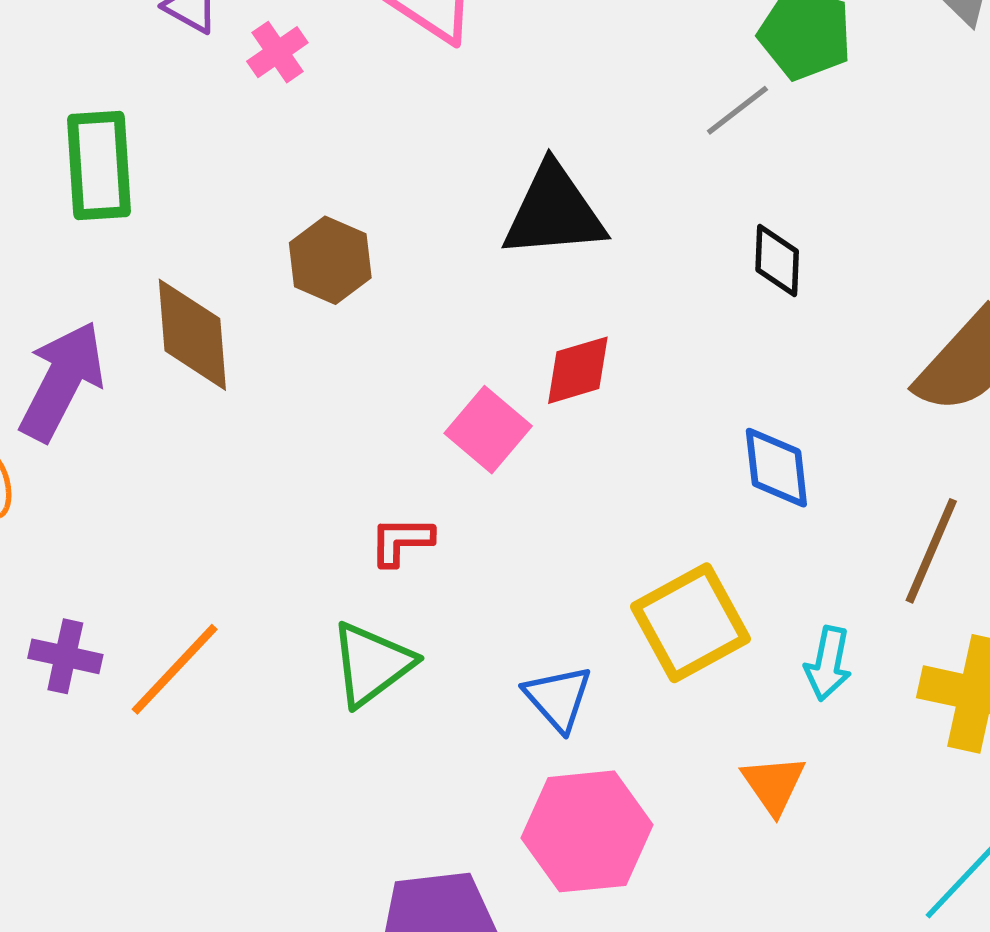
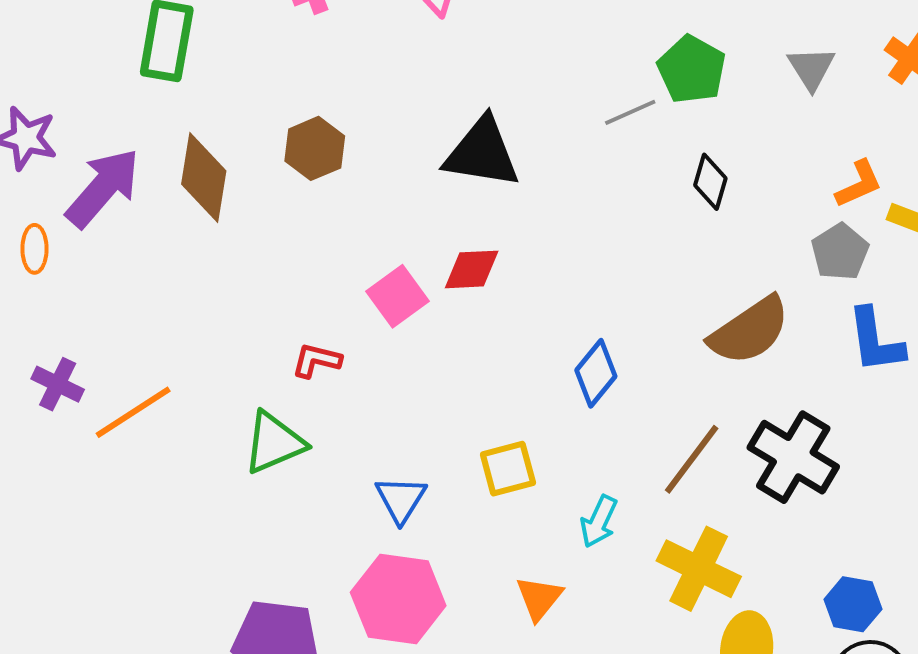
black diamond: (777, 261) -> (710, 182), moved
blue diamond: (776, 468) -> (596, 373), turned 32
yellow square: (690, 623) -> (508, 469), size x0.7

